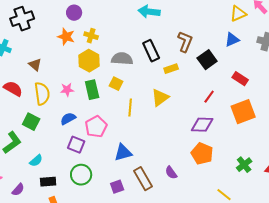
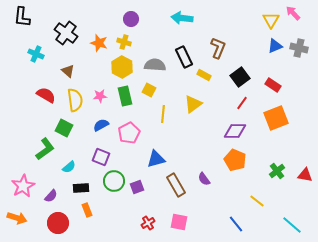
purple circle: (74, 13) -> (131, 19), moved
yellow triangle: (238, 14) -> (271, 20), turned -36
black cross: (22, 19) -> (66, 33), moved, turned -35
blue triangle: (232, 40) -> (275, 46), moved
black square: (207, 60) -> (240, 77), moved
yellow rectangle: (171, 69) -> (204, 75), turned 48
purple square: (76, 145) -> (101, 157), moved
purple square: (117, 187) -> (137, 187), moved

